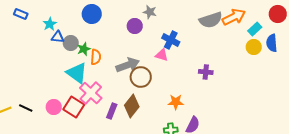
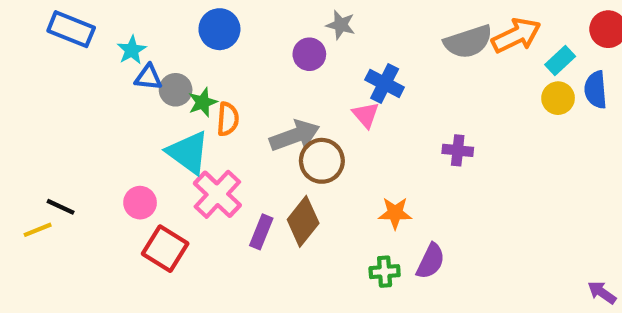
blue rectangle: (21, 14) -> (71, 29), size x1.5
pink triangle: (162, 55) -> (366, 115), turned 32
pink circle: (54, 107) -> (140, 203), moved
red square: (74, 107) -> (165, 249), moved
black line: (26, 108) -> (61, 207), moved

